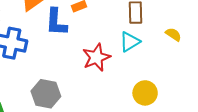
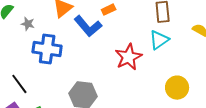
blue L-shape: (56, 22) -> (88, 26), turned -40

